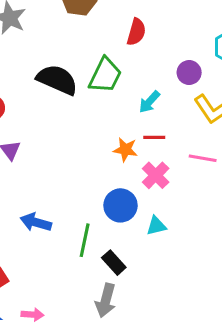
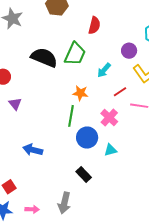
red line: (154, 137) -> (120, 92), moved, turned -32
orange star: (125, 150) -> (80, 93), moved
green line: (85, 240) -> (71, 116), moved
gray arrow: (106, 300) -> (64, 203), moved

